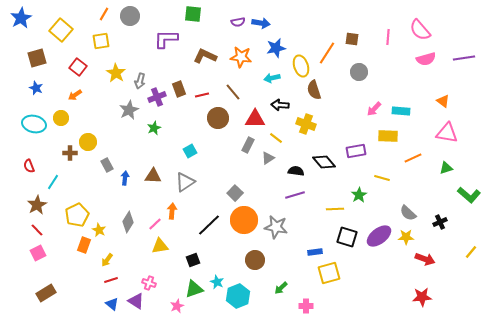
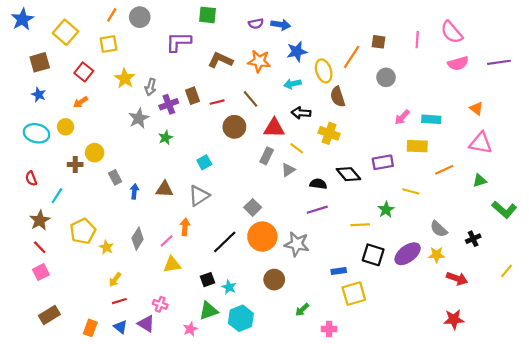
orange rectangle: (84, 245) -> (90, 328), moved
cyan star: (217, 282) -> (229, 287), moved
cyan hexagon: (238, 296) -> (241, 318), moved

